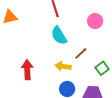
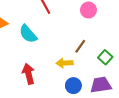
cyan semicircle: (59, 35) -> (28, 34), moved

